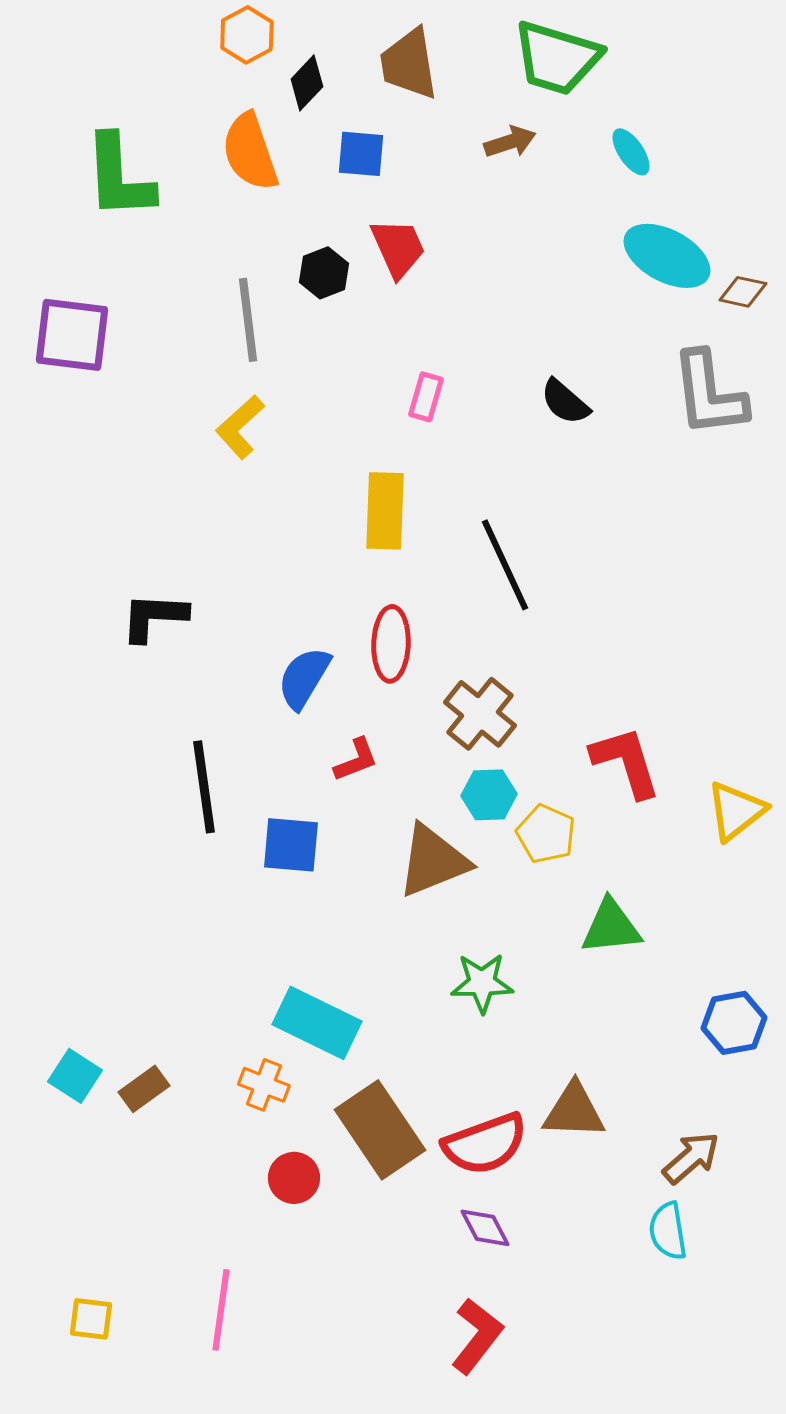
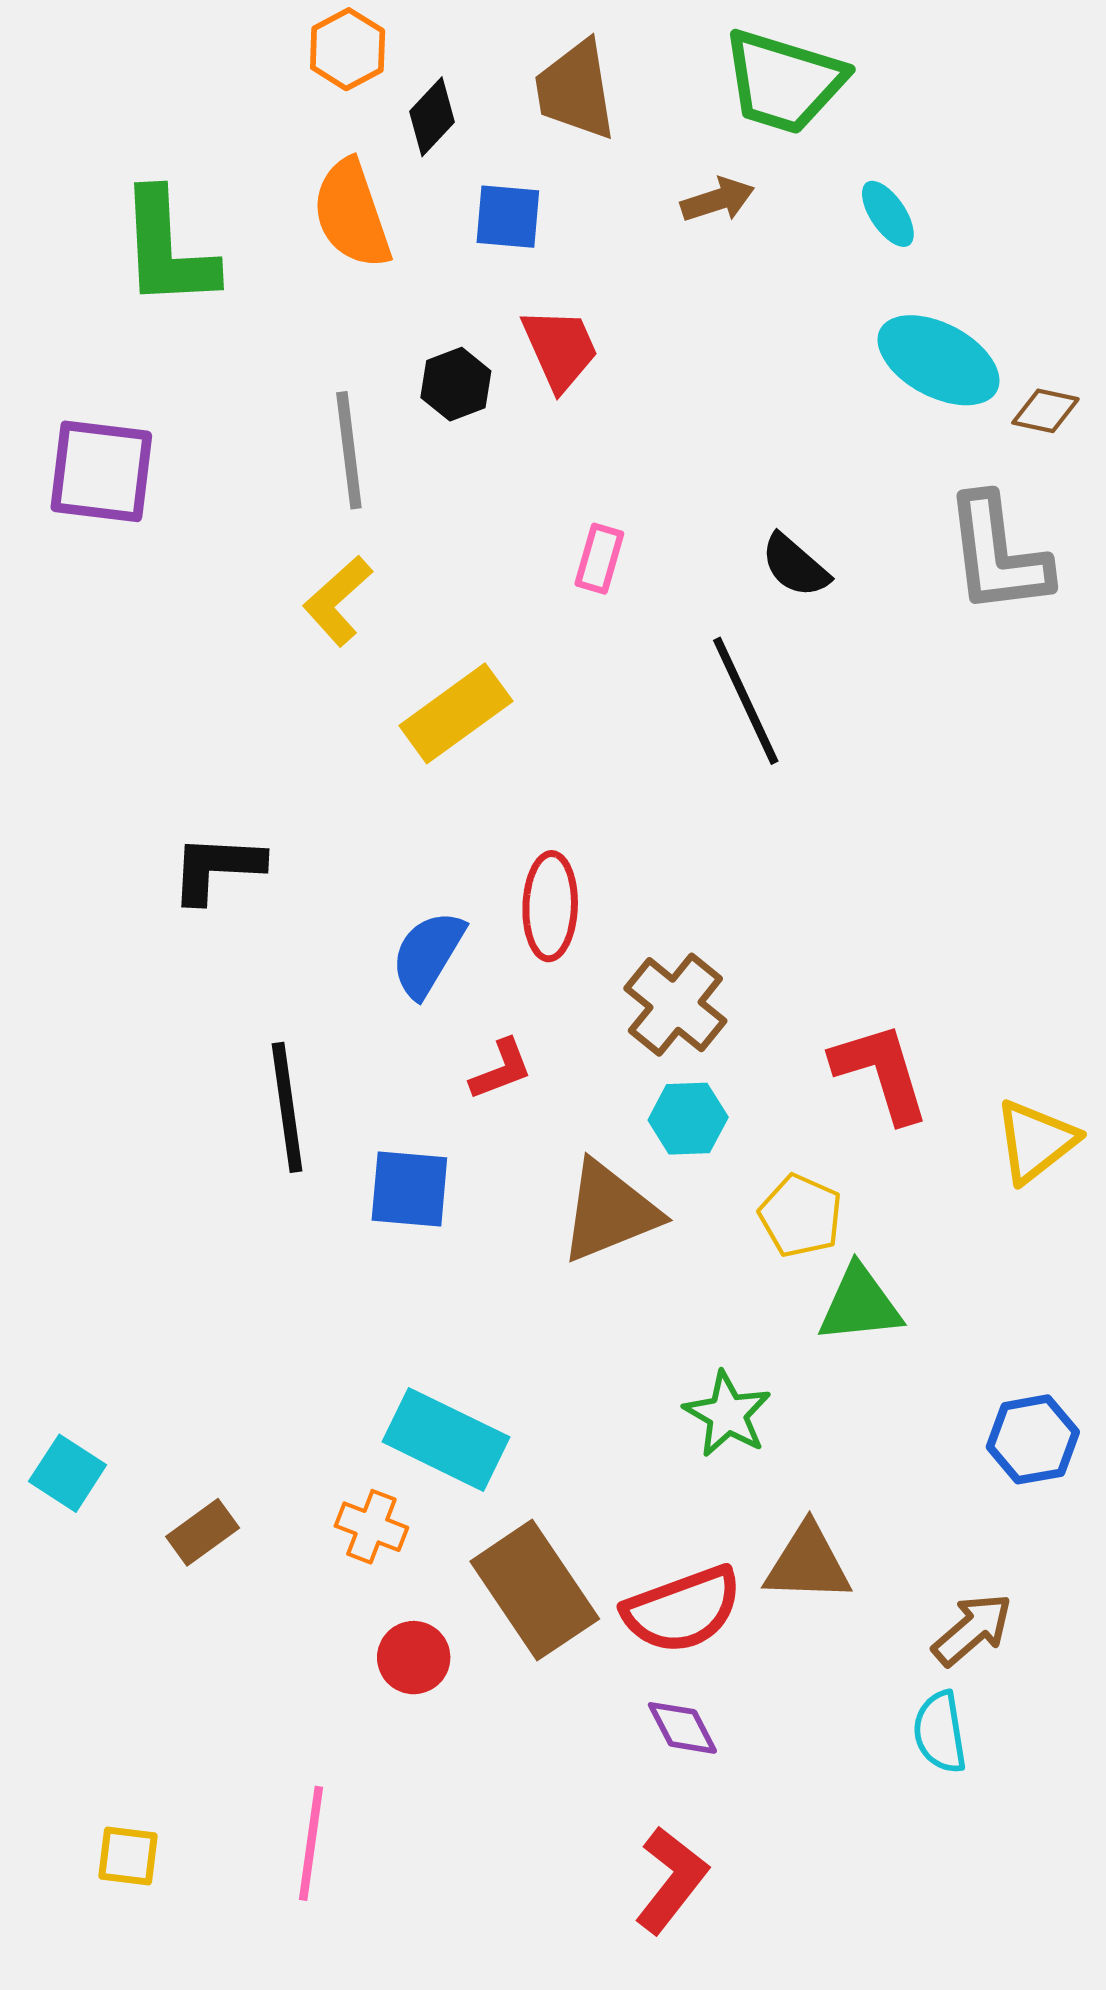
yellow rectangle: (385, 511) -> (456, 713), moved, turned 52
black line: (505, 565) -> (746, 701), moved
yellow pentagon: (546, 834) -> (801, 1216), moved
green star: (482, 983) -> (727, 1414), moved, turned 30
cyan square: (75, 1076) -> (68, 1473), moved

